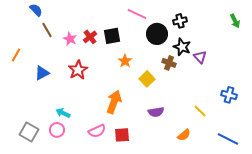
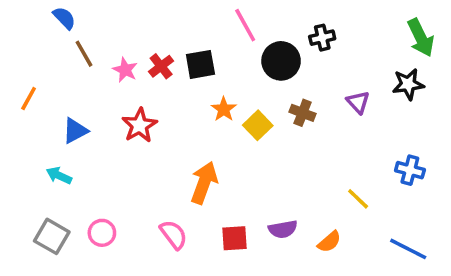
pink line: (137, 14) -> (245, 25), turned 36
green arrow: (235, 21) -> (421, 38), size x1.5
black star: (182, 47) -> (408, 84), moved, turned -30
yellow square: (147, 79) -> (258, 125), moved
purple semicircle: (156, 112) -> (283, 229), moved
cyan arrow: (63, 113) -> (59, 175), moved
pink semicircle: (97, 131) -> (174, 235), turned -102
red square: (122, 135) -> (234, 238), moved

